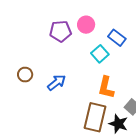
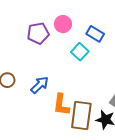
orange L-shape: (106, 87) -> (61, 105), moved

